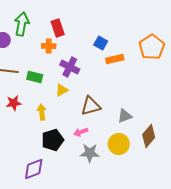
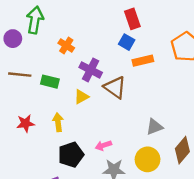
red rectangle: (58, 28) -> (132, 19), moved
orange cross: (49, 46) -> (66, 46), turned 32
red star: (14, 103) -> (26, 123), moved
brown triangle: (91, 106) -> (115, 87), moved, turned 50

